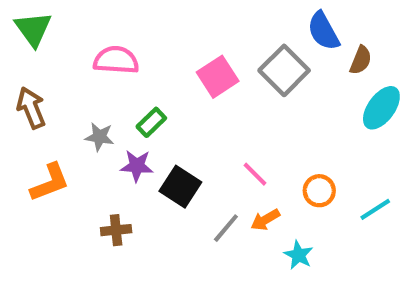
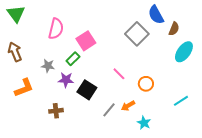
pink semicircle: (116, 60) -> (56, 29), turned 100
pink square: (218, 77) -> (86, 41), moved
pink line: (255, 174) -> (119, 74), moved
orange circle: (319, 191) -> (146, 84), moved

